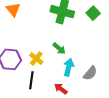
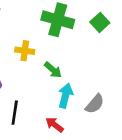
yellow cross: (36, 59) -> (25, 51), moved, turned -32

